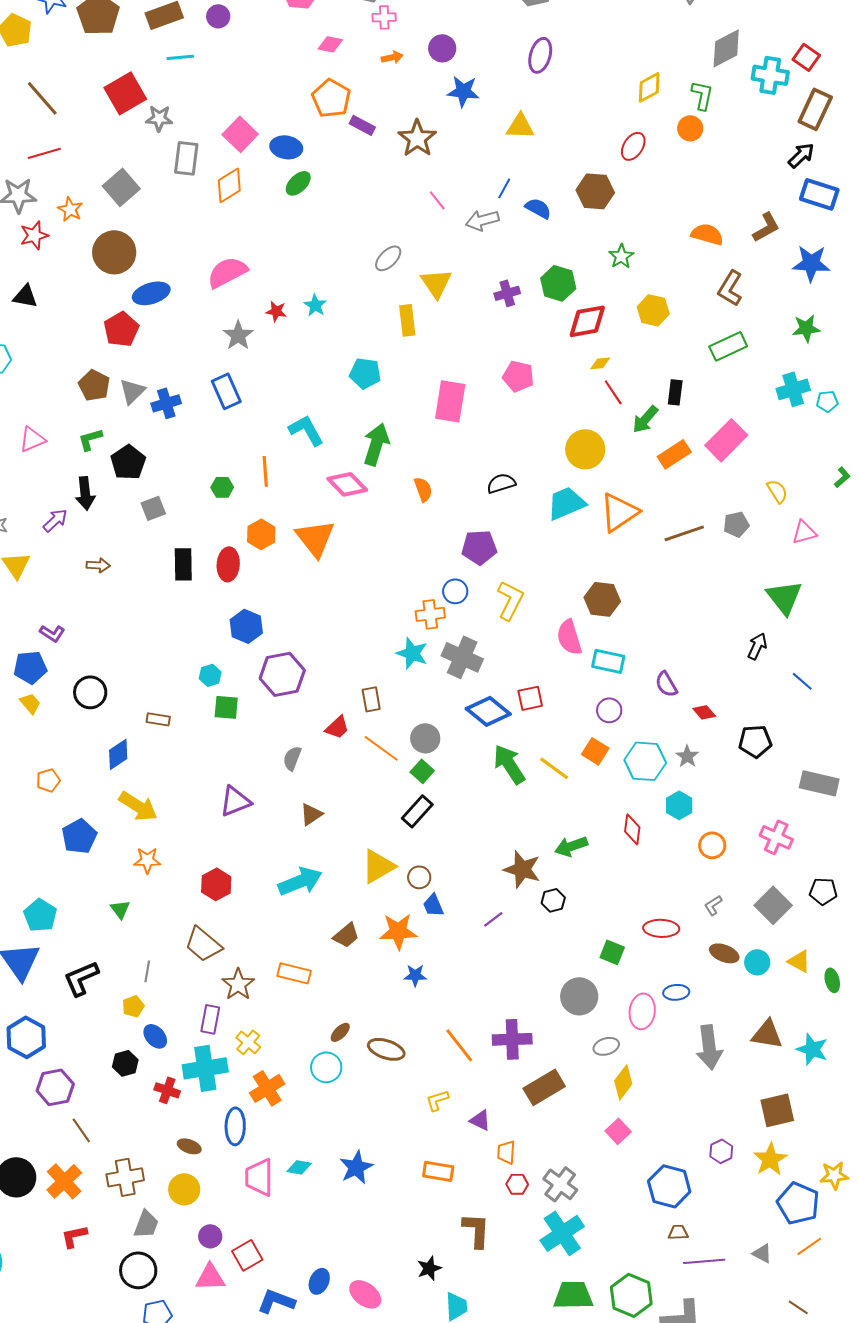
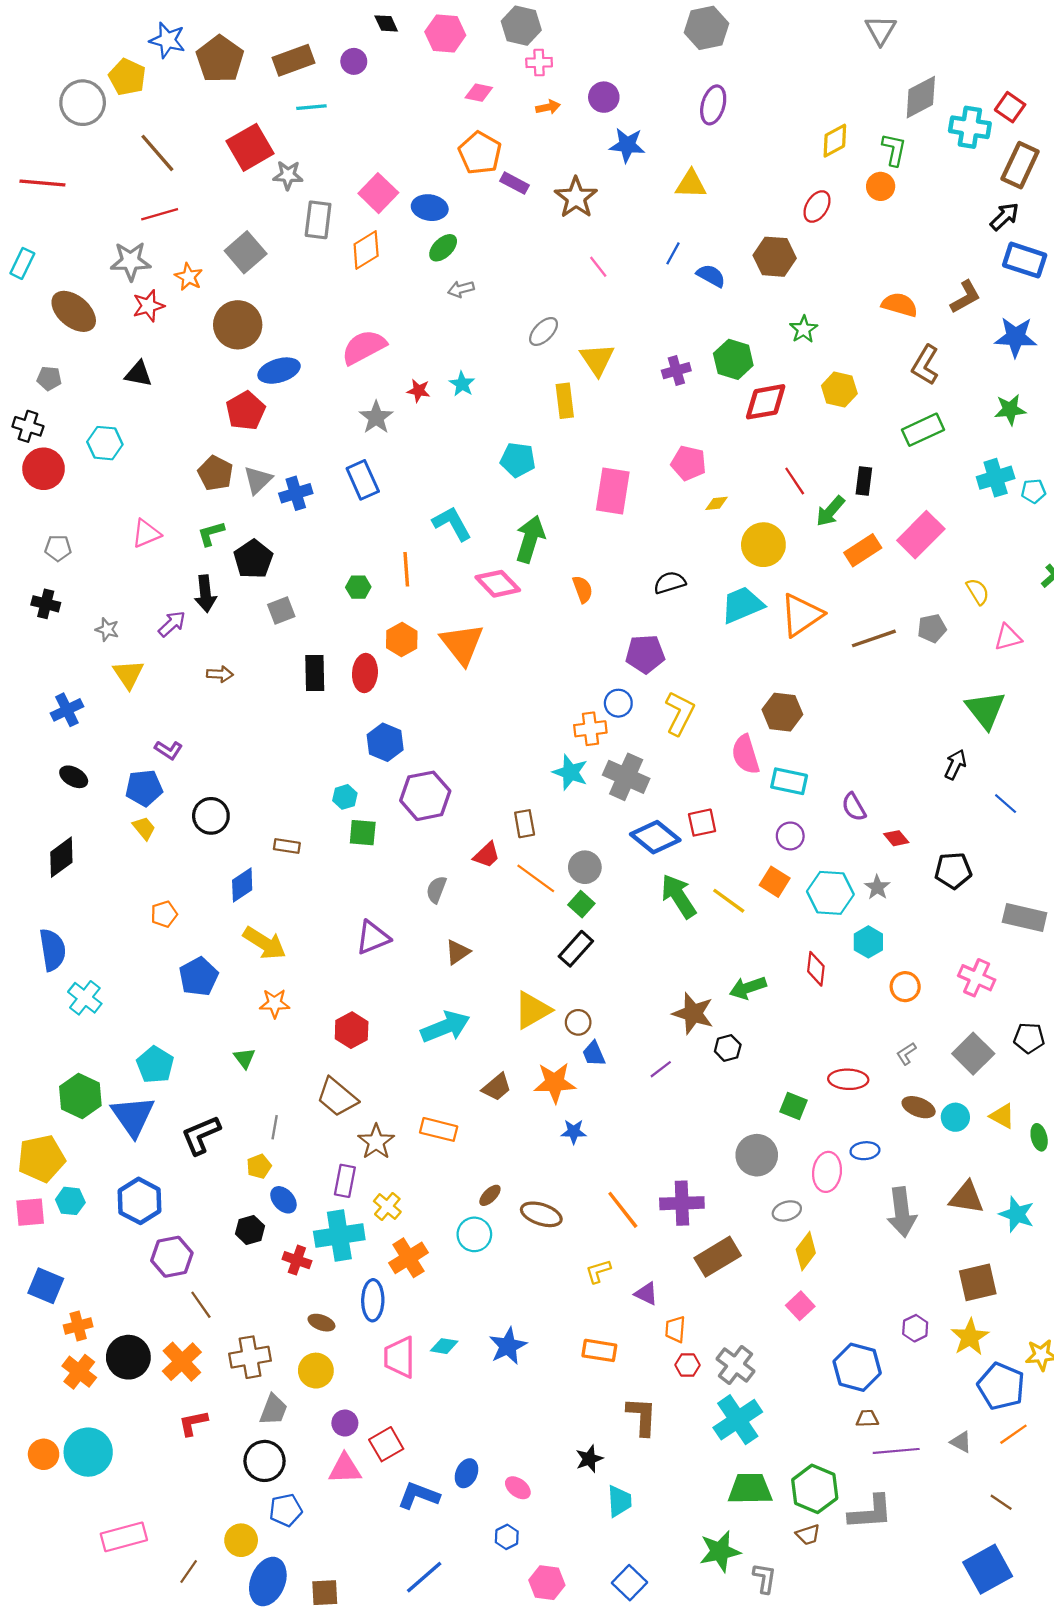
gray arrow: (482, 220) -> (461, 289), moved, size x0.7
yellow diamond: (600, 363) -> (717, 503), moved
pink ellipse: (365, 1294) -> (518, 1488), size x0.7

